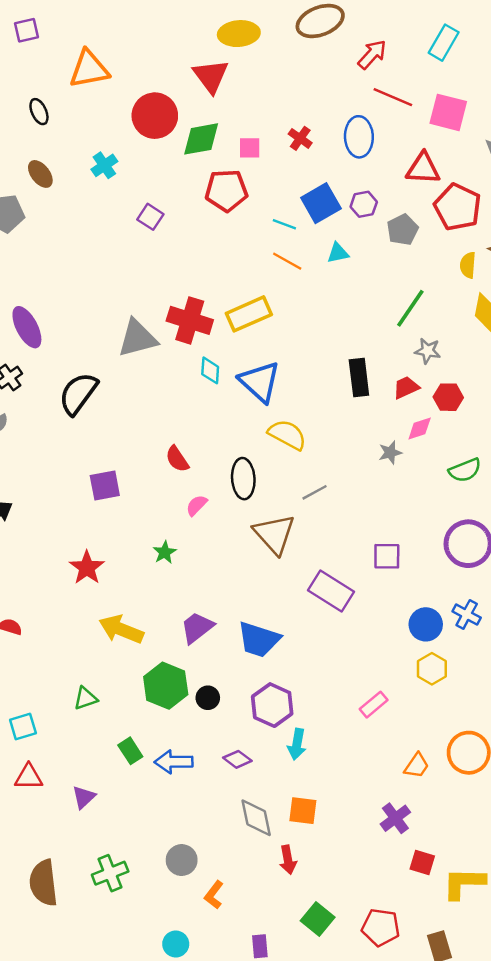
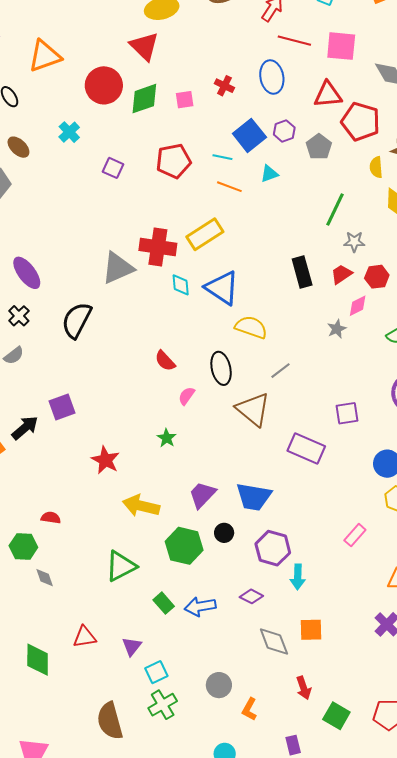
red pentagon: (226, 190) -> (174, 161), moved
purple square: (105, 486) -> (62, 407), moved
green triangle: (86, 698) -> (121, 566), size x1.6
black circle: (208, 698) -> (224, 533), moved
cyan square: (23, 727) -> (156, 672), moved
red arrow: (288, 860) -> (304, 688), moved

